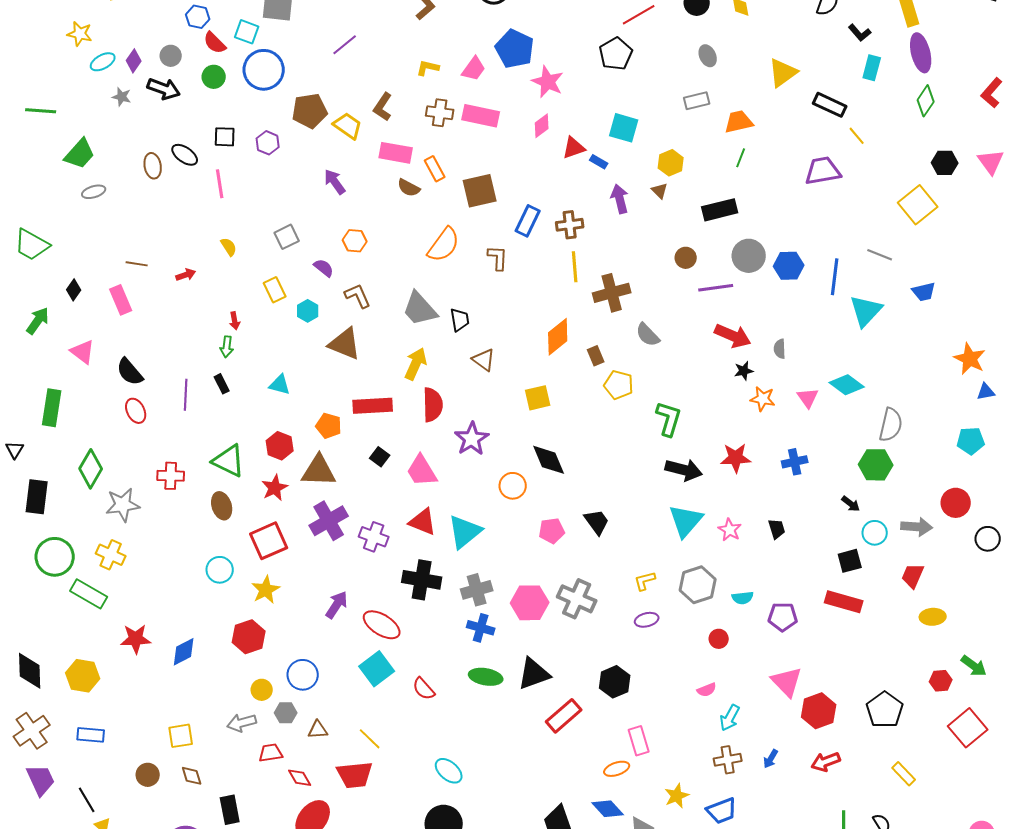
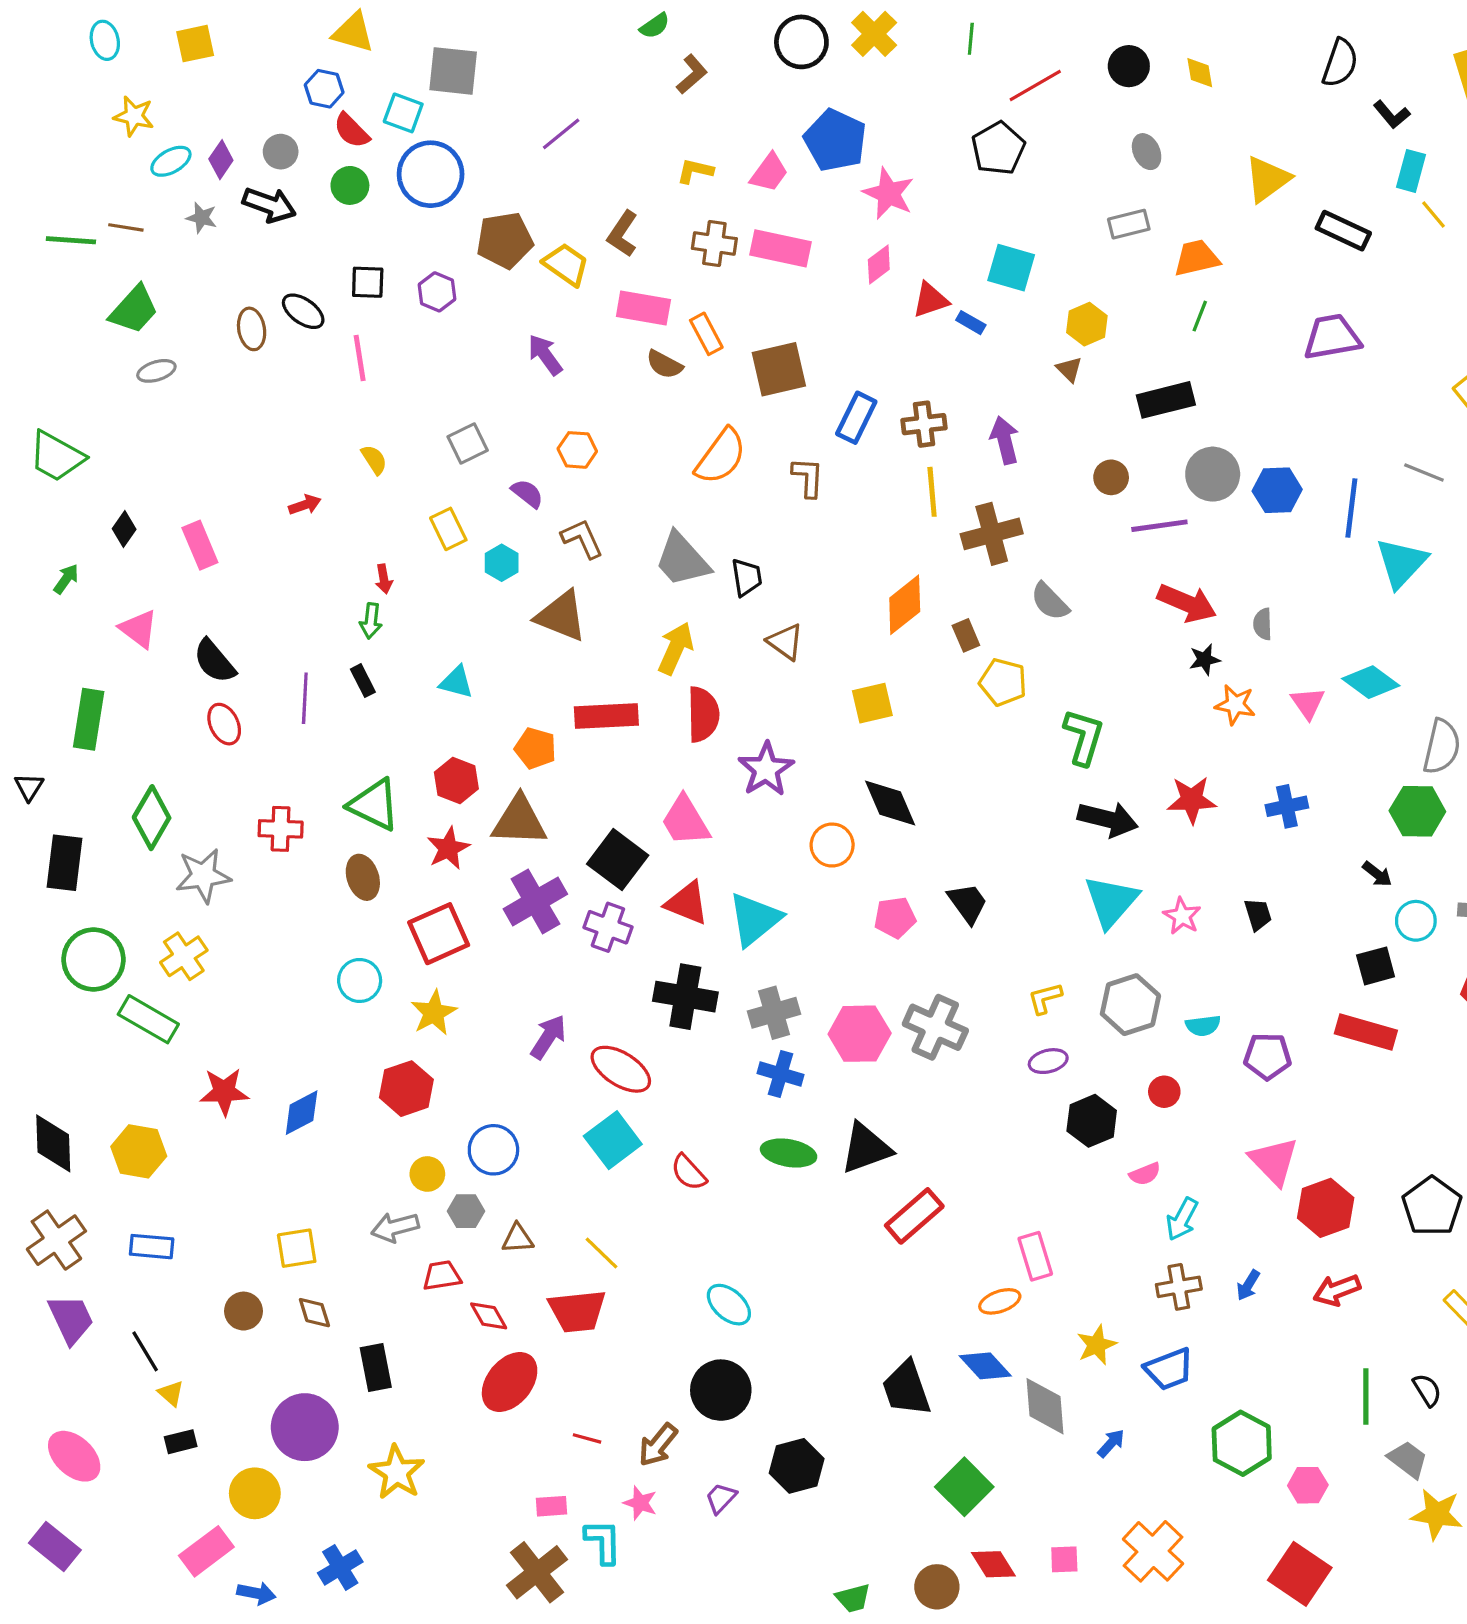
yellow line: (857, 136) -> (1434, 214), moved
purple arrow: (620, 199) -> (1005, 440), moved
brown line: (137, 264) -> (126, 227), moved
green arrow: (38, 321) -> (66, 579), size x0.7
black square: (380, 457) -> (618, 860), moved, size x1.8
yellow cross: (111, 555) -> (184, 956), turned 32
black hexagon: (615, 682) -> (1092, 1121), moved

